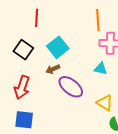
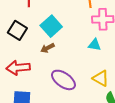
red arrow: (22, 87) -> (18, 68), turned 70
purple ellipse: (71, 87) -> (63, 80), moved

